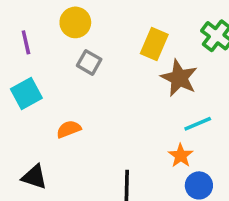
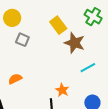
yellow rectangle: (154, 44) -> (58, 25), turned -54
orange star: (181, 156) -> (62, 90), moved

